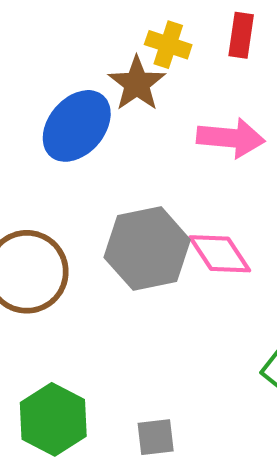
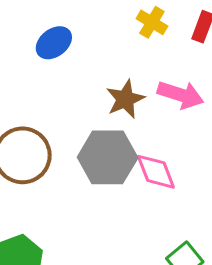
brown star: (137, 84) -> (125, 99), moved
blue ellipse: (77, 126) -> (54, 43), moved, size x0.7

